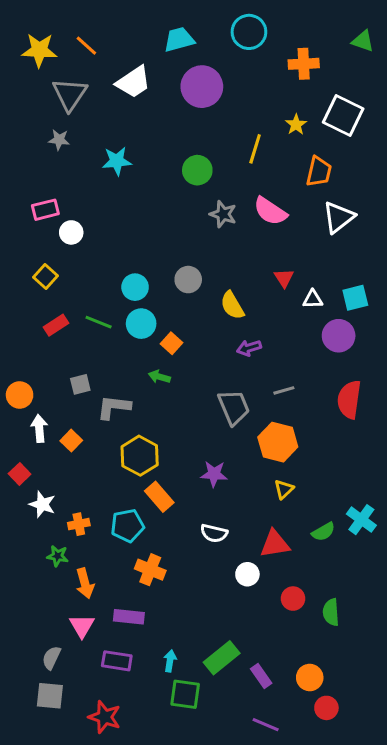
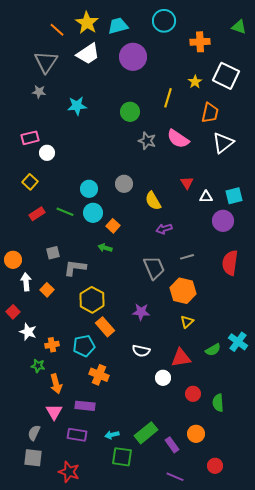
yellow star: (39, 50) -> (87, 23), moved, turned 30
cyan arrow: (170, 661) -> (112, 435), turned -112
orange circle: (310, 678) -> (196, 434), moved

